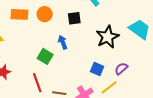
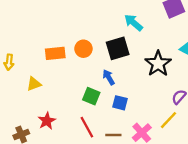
black square: (74, 18) -> (118, 48), size x1.5
blue square: (97, 69) -> (120, 103), moved

